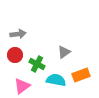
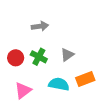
gray arrow: (18, 34) -> (40, 26), moved
green cross: (37, 64) -> (39, 57), moved

